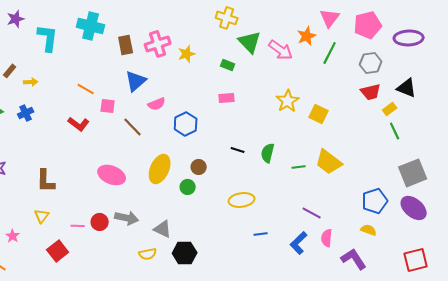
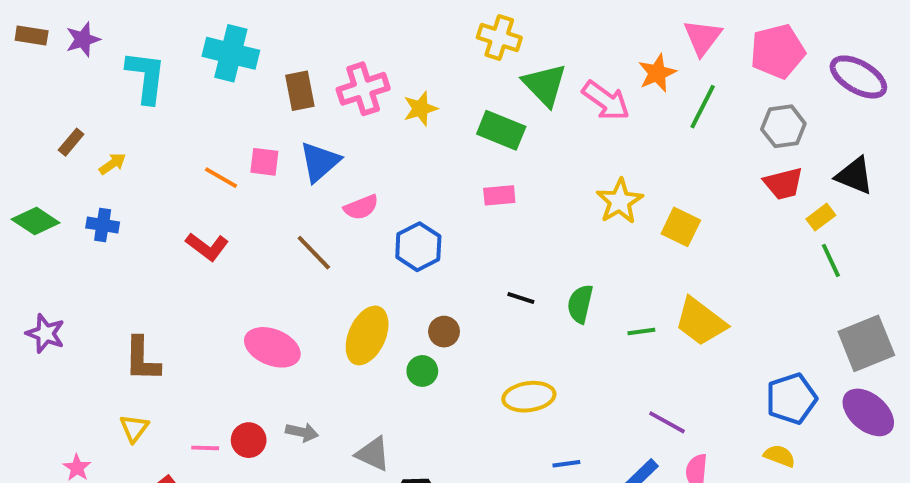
purple ellipse: (409, 38) -> (858, 77), turned 32
green rectangle: (228, 65) -> (501, 130), size x1.6
yellow arrow: (31, 82) -> (112, 164), turned -32
pink square: (108, 106) -> (264, 162), moved
blue cross: (26, 113) -> (103, 225), turned 35
gray arrow: (127, 218) -> (302, 432), size x0.7

